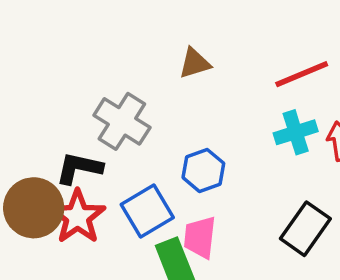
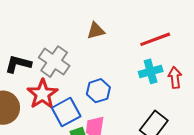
black L-shape: (79, 168) -> (18, 64), moved
red star: (78, 217) -> (42, 94), moved

